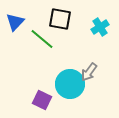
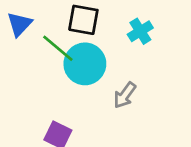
cyan circle: (70, 84) -> (85, 64), moved

